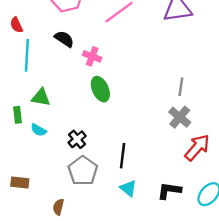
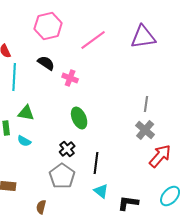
green ellipse: (100, 89) -> (79, 118), moved
black cross: (77, 139) -> (67, 149), moved
black L-shape: (169, 191) -> (128, 203), moved

